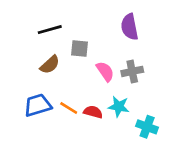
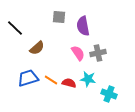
purple semicircle: (129, 27) -> (83, 26), moved
black line: (50, 30) -> (15, 28), moved, turned 60
gray square: (80, 48) -> (59, 17), moved

